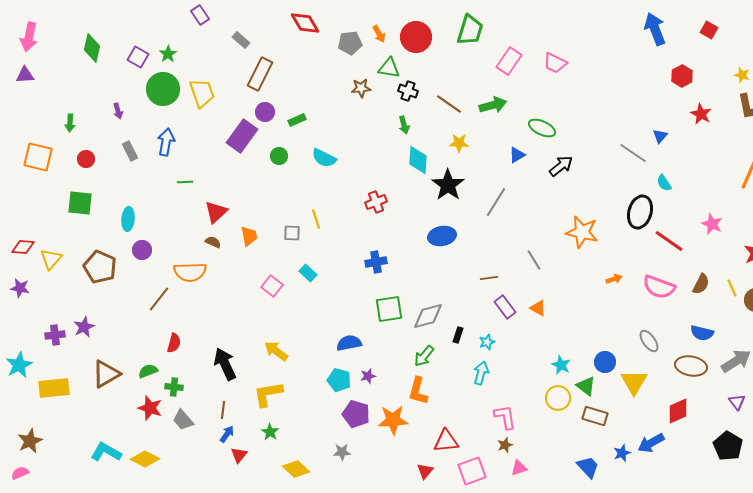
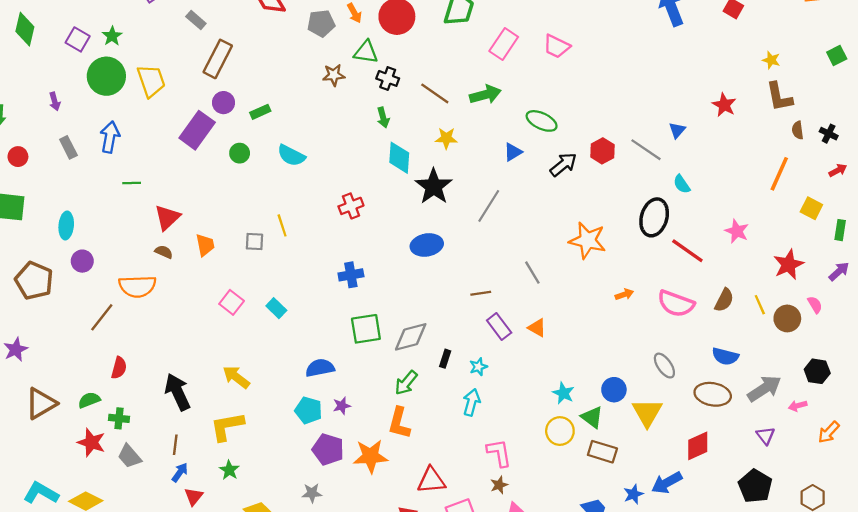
red hexagon: (682, 76) -> (602, 151), moved
cyan rectangle: (308, 273) -> (276, 308), moved

